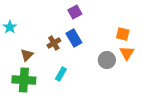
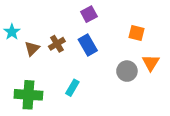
orange square: (123, 34) -> (136, 33), moved
brown cross: (54, 43) -> (57, 44), moved
brown triangle: (27, 55) -> (32, 49), moved

